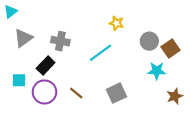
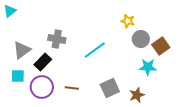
yellow star: (116, 23) -> (128, 21), moved
gray triangle: (23, 38) -> (22, 50), moved
brown line: (76, 93) -> (72, 88), turned -32
brown star: (175, 96) -> (137, 95), moved

